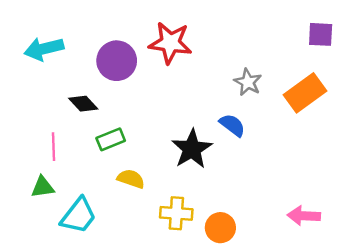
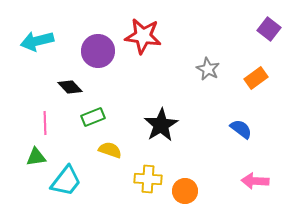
purple square: (321, 34) -> (269, 29), turned 35
orange rectangle: (305, 93) -> (256, 78), size x0.7
blue semicircle: (232, 125) -> (241, 129), moved

